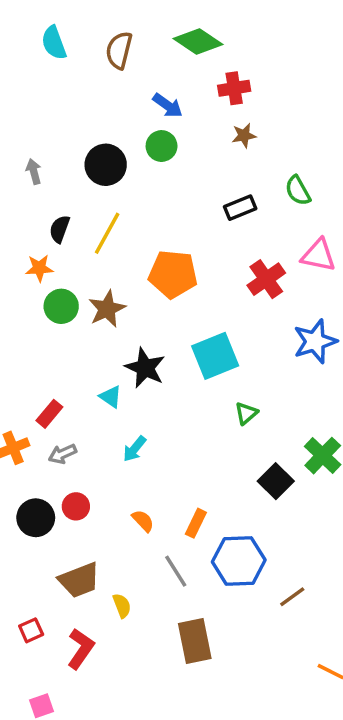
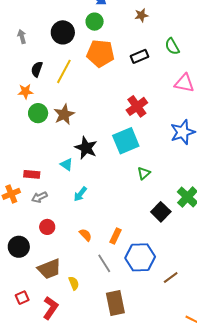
orange pentagon: (173, 274) -> (100, 53), moved
red cross: (266, 279) -> (137, 106), moved
red rectangle: (49, 414) -> (32, 174), turned 56
black circle: (36, 518) -> (19, 247), moved

